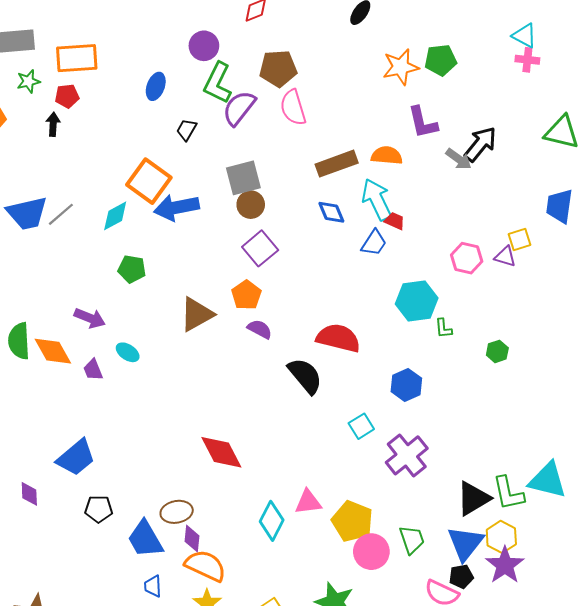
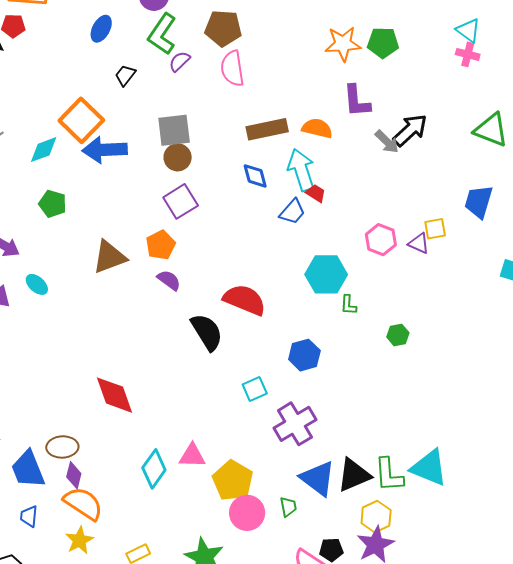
purple semicircle: (239, 108) -> (180, 61), size x0.6
green trapezoid: (412, 540) -> (288, 507), size x0.7
blue triangle: (465, 543) -> (318, 478), moved, turned -39

